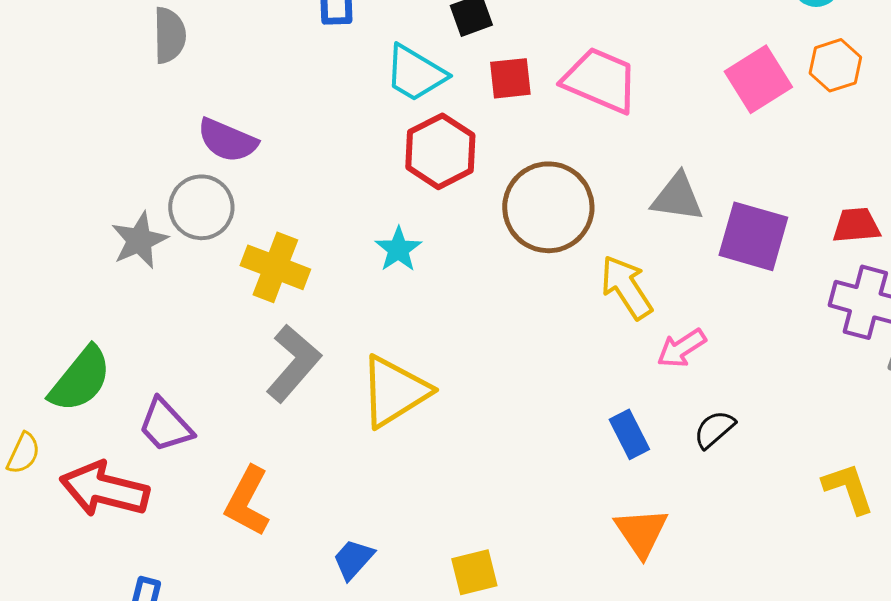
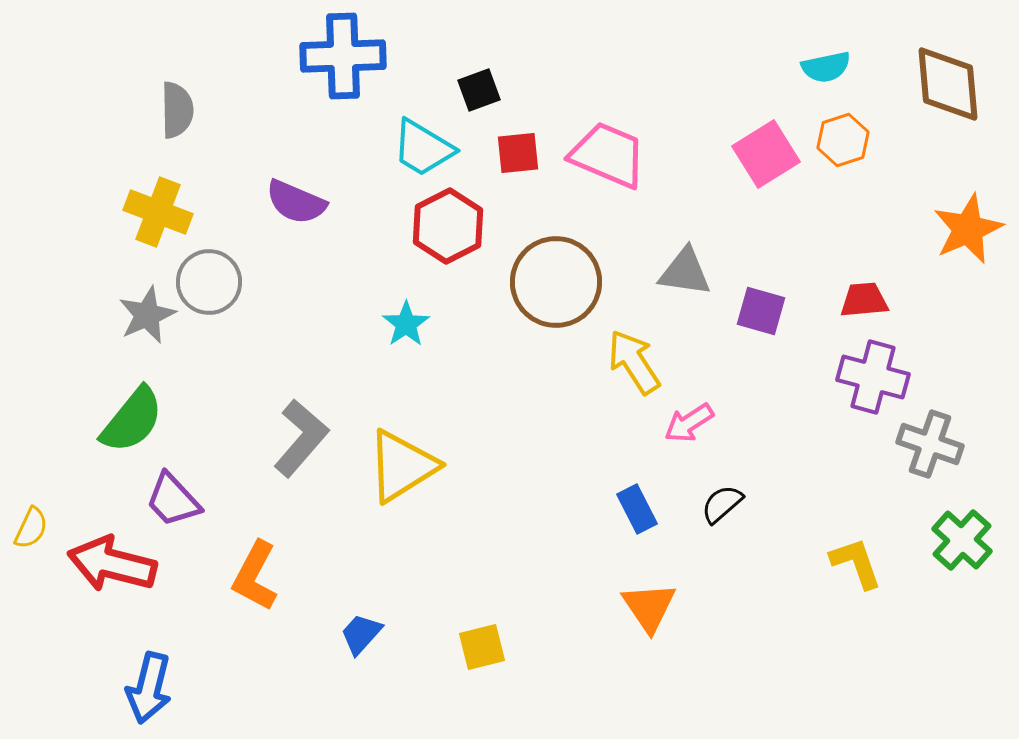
purple semicircle: (227, 140) -> (296, 202), moved
purple square: (753, 236) -> (761, 311), size x0.7
yellow cross: (275, 267) -> (158, 212), moved
green semicircle: (80, 379) -> (132, 420), moved

